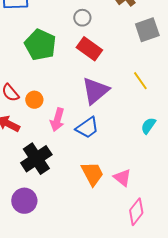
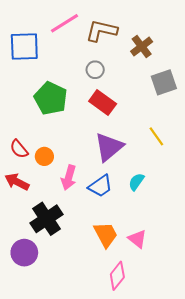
cyan semicircle: (148, 126) -> (136, 182), moved
purple circle: (24, 201) -> (24, 253), moved
pink diamond: (136, 212) -> (117, 276), moved

